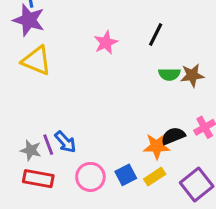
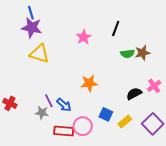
purple line: (48, 145) -> (49, 101), moved
orange star: (157, 146) -> (89, 83), moved
blue square: (126, 175) -> (106, 114), moved, turned -32
red rectangle: (38, 179) -> (64, 131), moved

